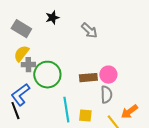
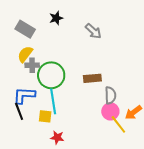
pink circle: (108, 75) -> (110, 111), moved
blue L-shape: (20, 95) -> (24, 95), turned 40
cyan line: (66, 110) -> (53, 101), moved
yellow square: (85, 116) -> (45, 116), moved

